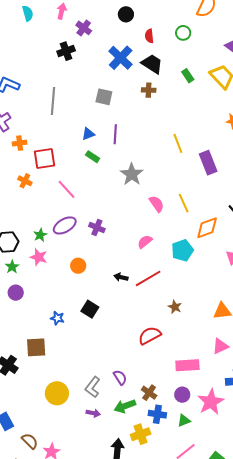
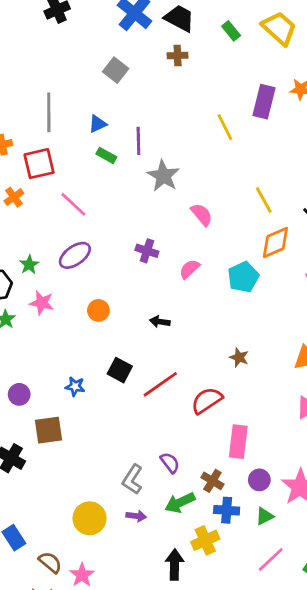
gray square: (104, 97) -> (116, 70), turned 30
gray line: (53, 101) -> (49, 112), moved
purple line: (115, 134) -> (138, 141), moved
purple rectangle: (208, 163) -> (264, 102), moved, turned 40
orange cross: (25, 181) -> (14, 197), turned 32
yellow line: (184, 203) -> (264, 200), moved
purple cross: (97, 228) -> (147, 251), moved
green star: (40, 235) -> (29, 265), moved
red line: (148, 278) -> (160, 384), moved
purple circle: (16, 293) -> (19, 394), moved
pink rectangle: (187, 365) -> (238, 442), moved, turned -75
yellow circle: (57, 393) -> (90, 518), moved

